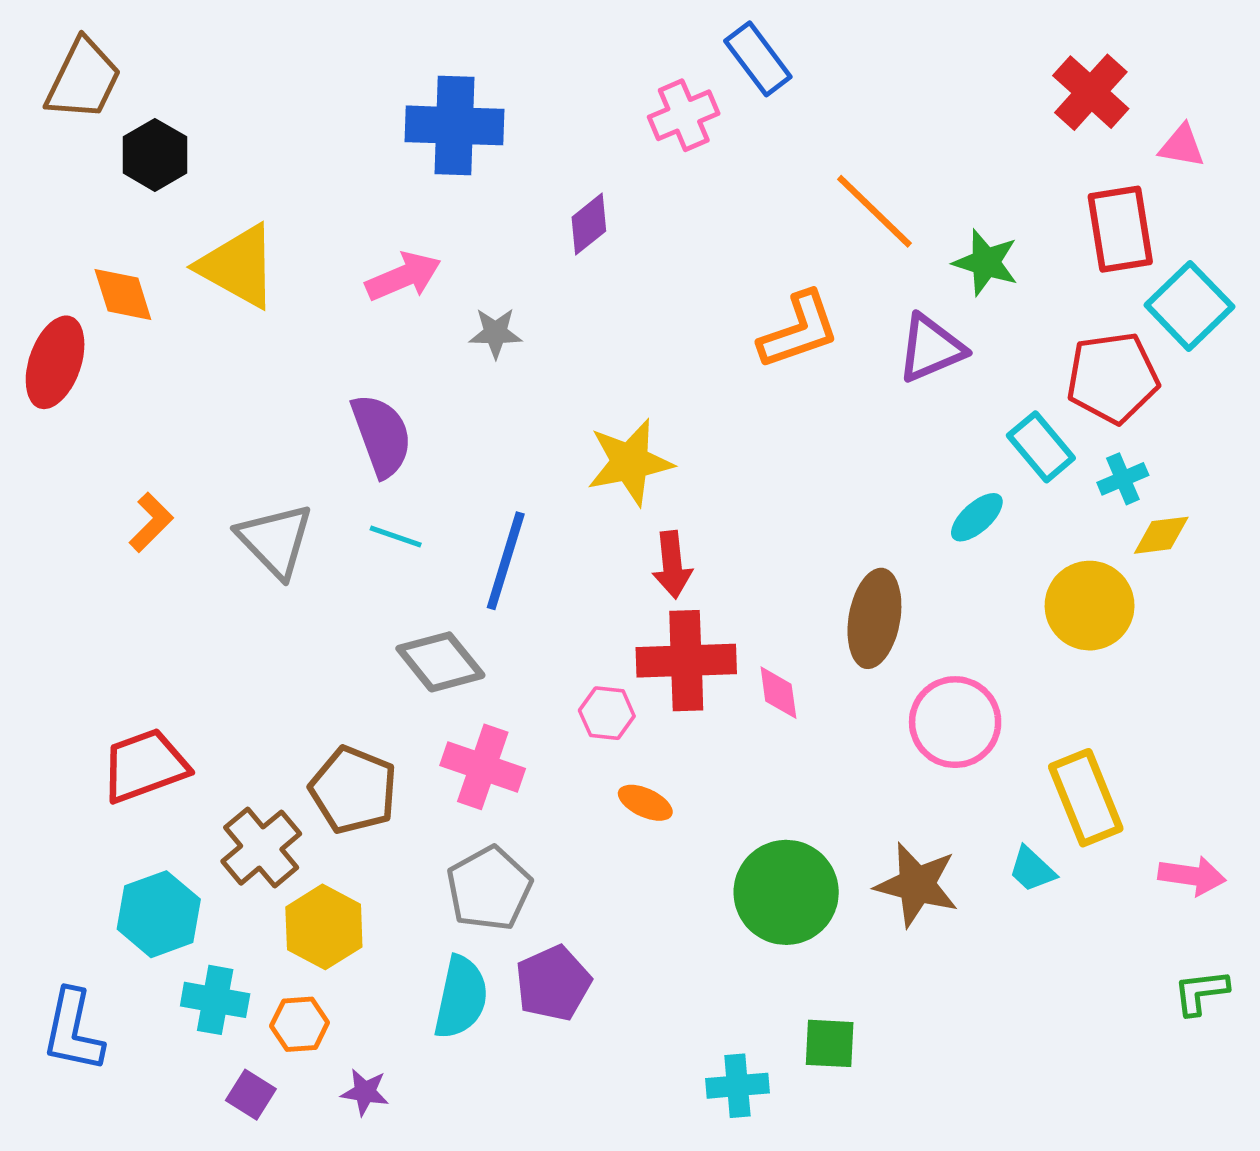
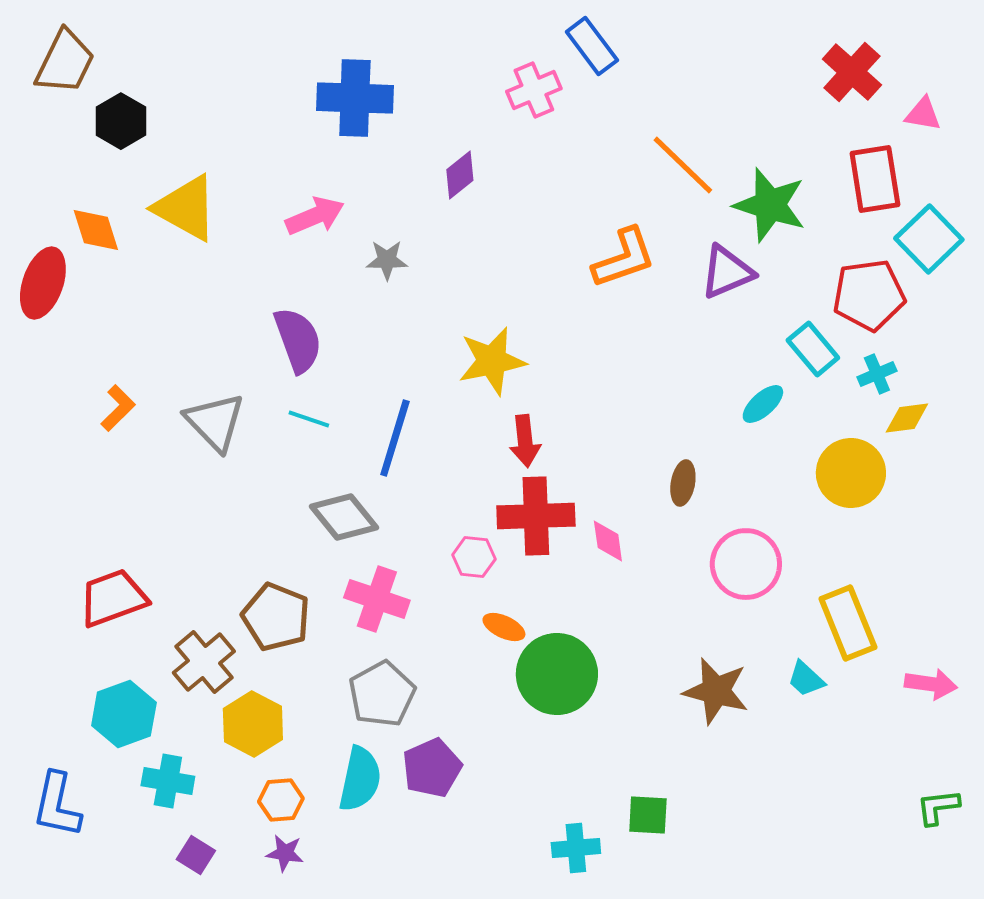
green star: (986, 262) -> (770, 205), size x1.4
brown ellipse: (874, 618) -> (683, 483), size x0.6
green circle: (786, 892) -> (557, 674), moved
green L-shape: (1201, 992) -> (938, 807), moved
orange hexagon: (300, 1024) -> (281, 800), moved

